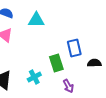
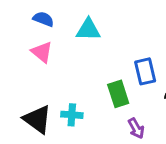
cyan cross: (34, 77) -> (72, 115), moved, turned 32

